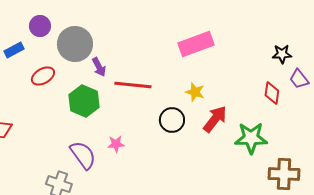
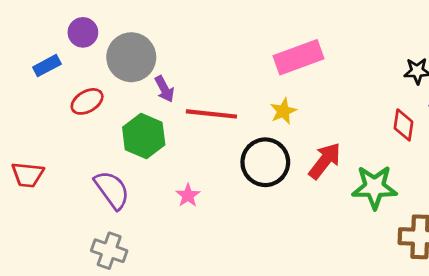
yellow star: (195, 92) -> (283, 111), moved, turned 30
black circle: (172, 120) -> (265, 162), size x1.4
pink star: (116, 144) -> (188, 195), turned -30
purple semicircle: (83, 155) -> (112, 190), moved

